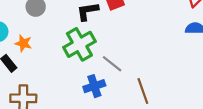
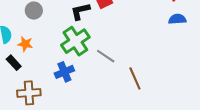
blue cross: (94, 86) -> (64, 72), moved

